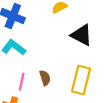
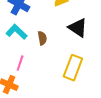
brown semicircle: (45, 78) -> (42, 38), moved

